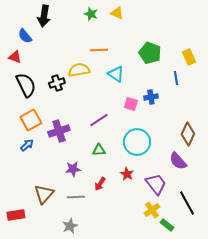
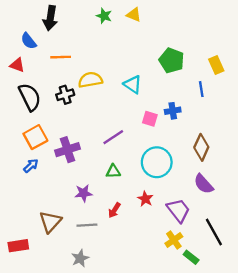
orange line: (99, 50) -> (61, 57), moved
brown diamond: (188, 134) -> (201, 147), moved

